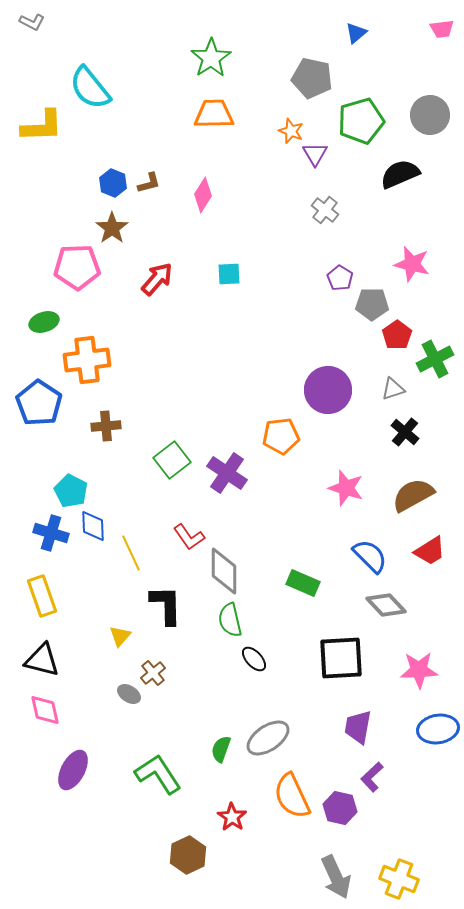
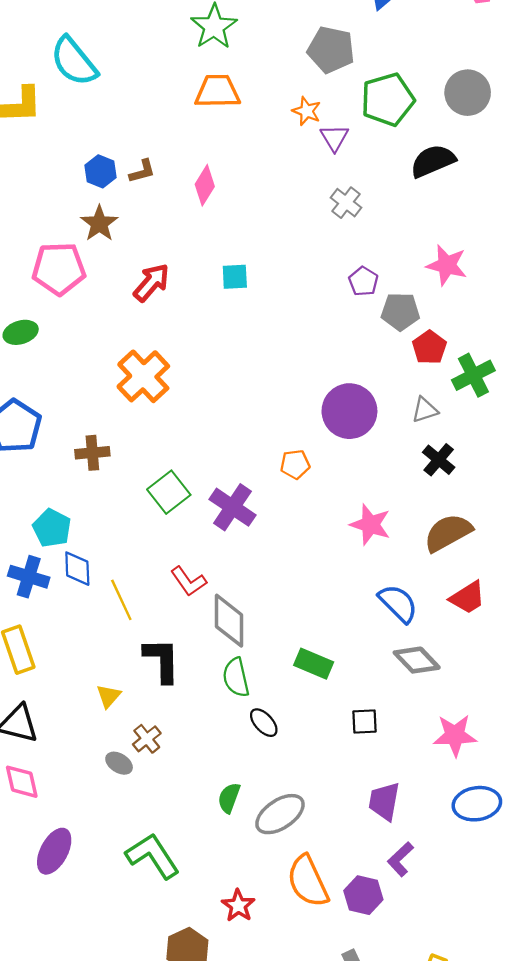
orange cross: (87, 360) -> (143, 376), moved, turned -36
orange pentagon: (281, 436) -> (295, 464), size x0.7
green rectangle: (303, 583) -> (314, 664), moved
black square: (341, 658) -> (365, 721), size x0.5
green semicircle: (221, 749) -> (229, 798), moved

